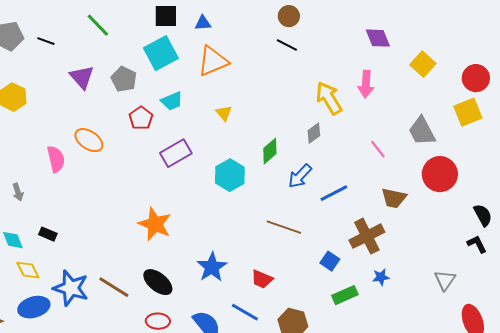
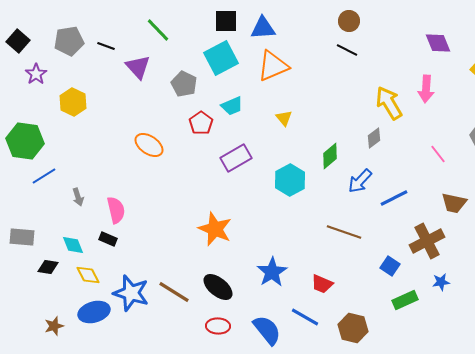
blue triangle: (203, 23) -> (263, 28), size x1.5
purple triangle: (82, 77) -> (138, 67), moved
pink semicircle: (56, 159) -> (116, 210), moved

